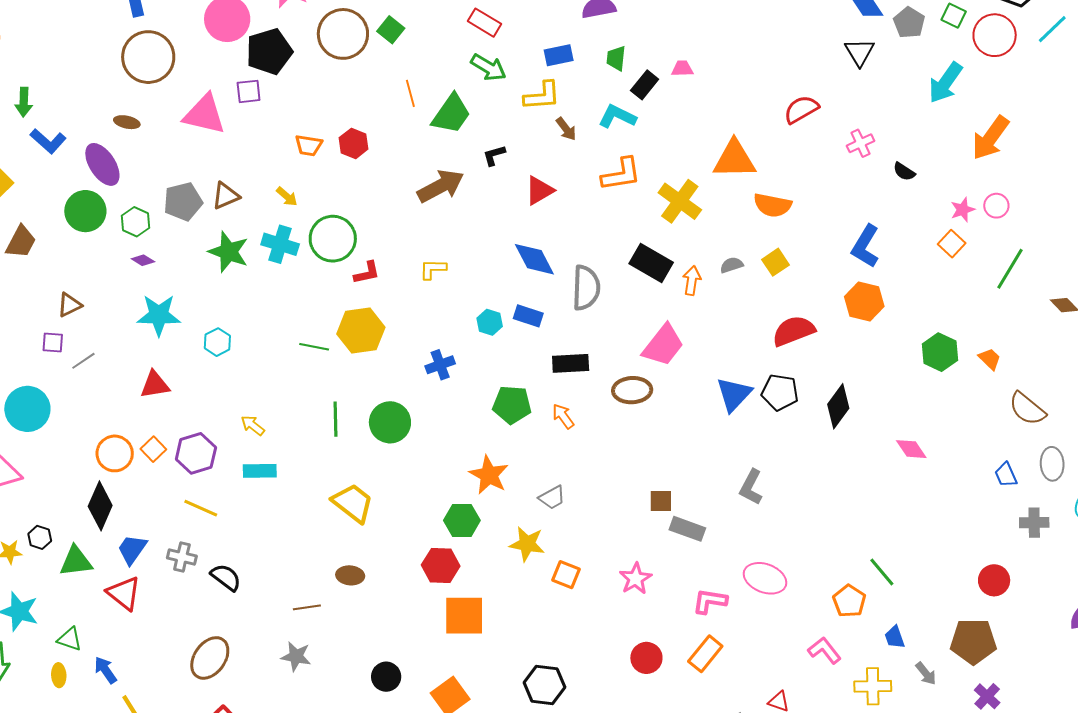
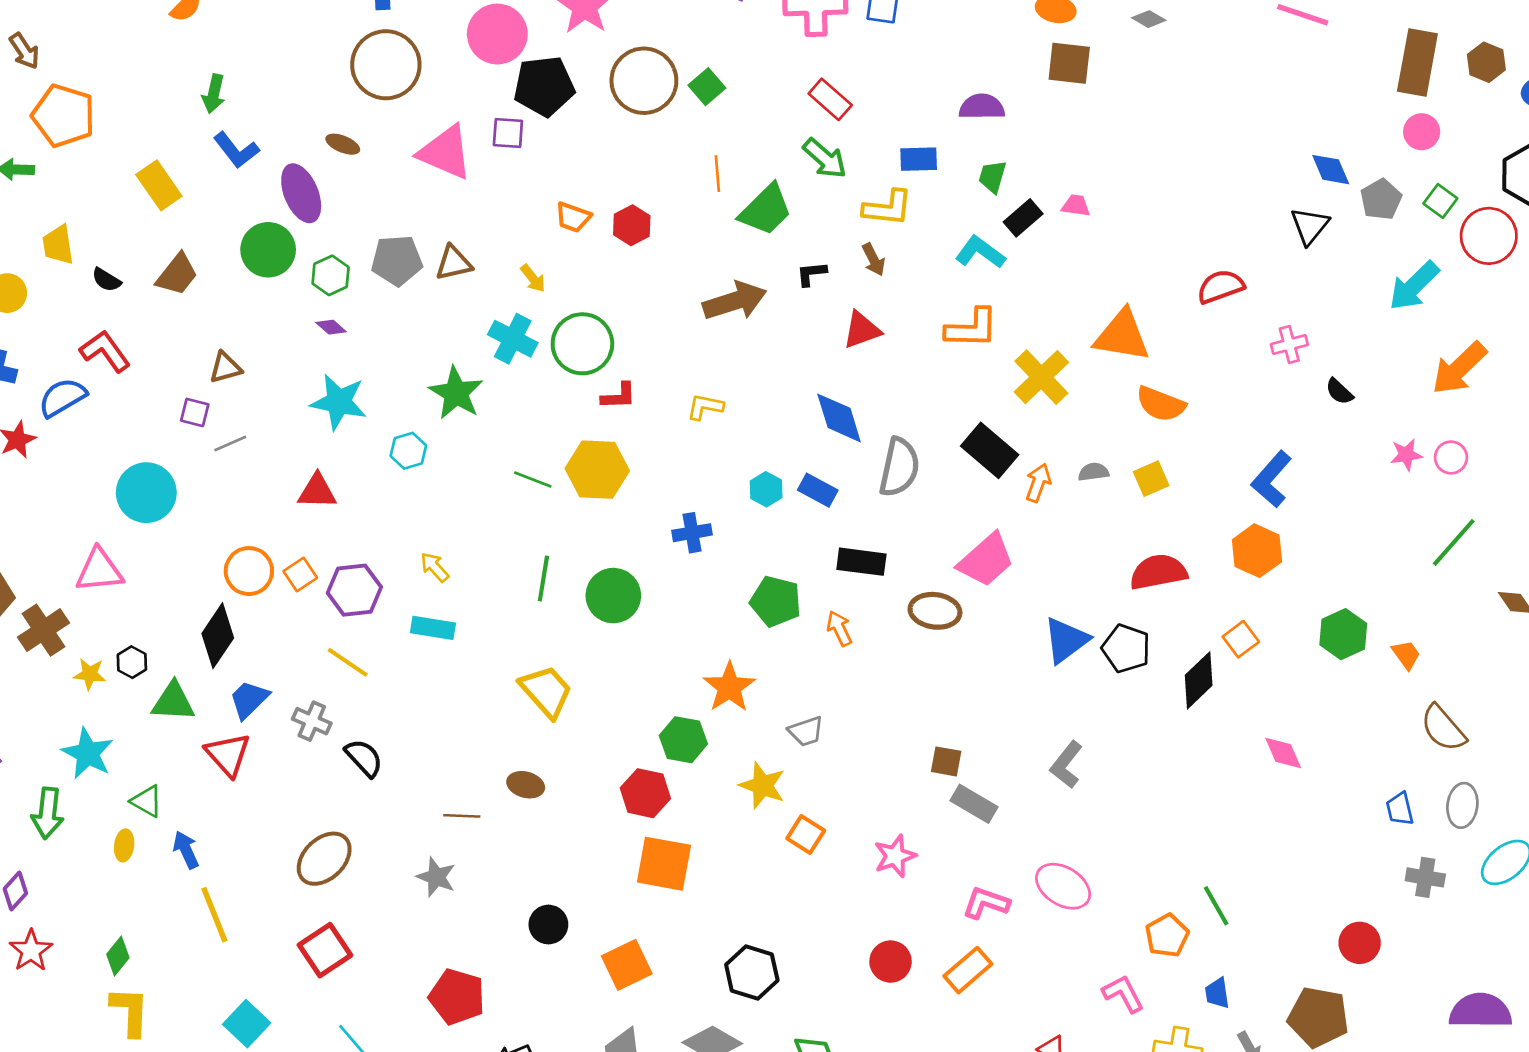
brown arrow: (566, 129) -> (874, 260), moved
orange square: (952, 244) -> (1241, 639), moved
green star: (229, 252) -> (456, 393), moved

